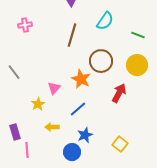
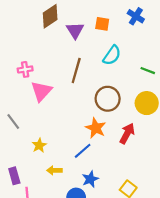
pink cross: (25, 25) -> (25, 69), moved
gray line: (14, 72) -> (13, 122), moved
orange star: (81, 79) -> (96, 128), moved
pink triangle: (54, 88) -> (41, 91), moved, size x1.5

